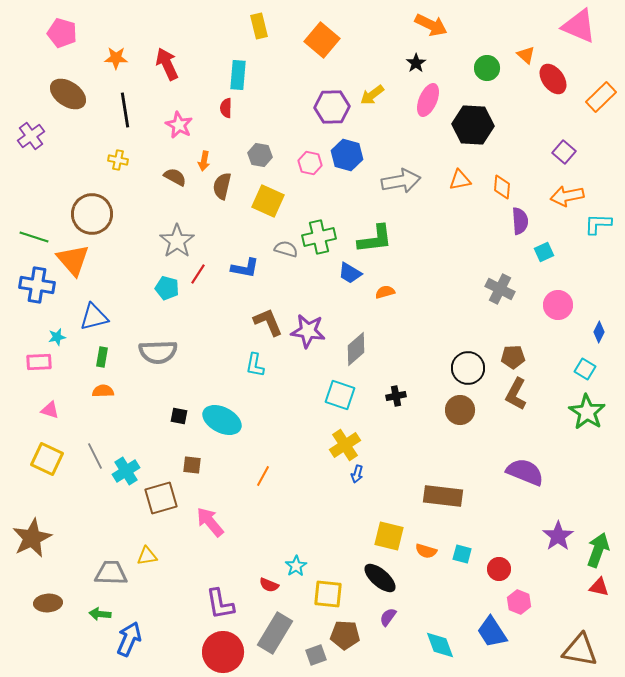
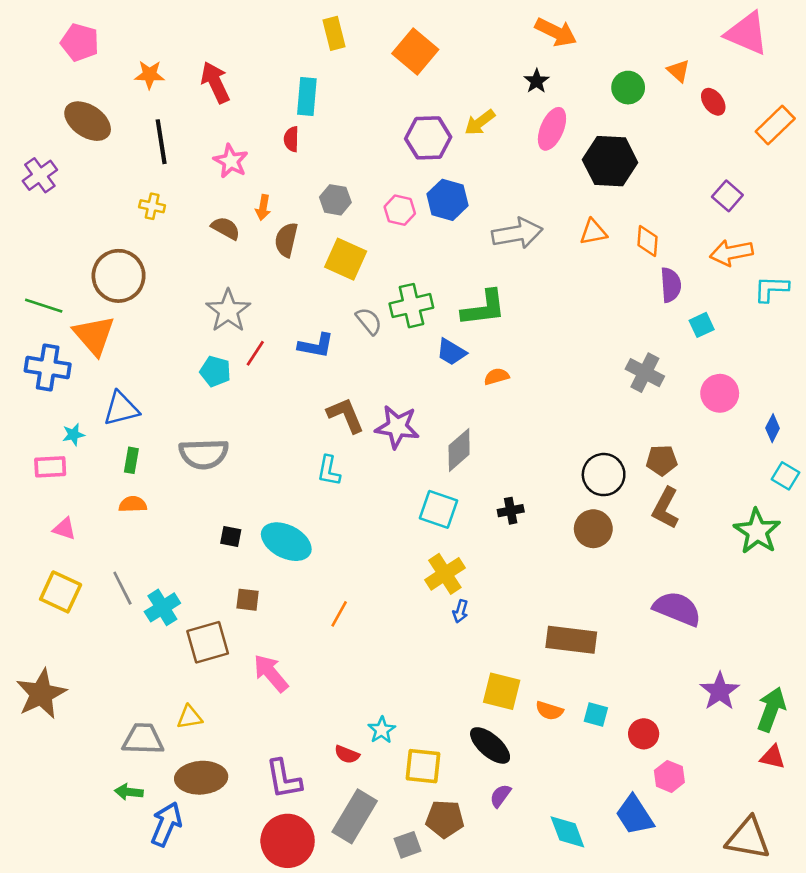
red ellipse: (553, 79) -> (713, 102), size x0.7
gray semicircle: (286, 249) -> (369, 321), turned 35
cyan square: (585, 369) -> (785, 476), moved
brown ellipse: (48, 603) -> (201, 778), moved, size x1.4

